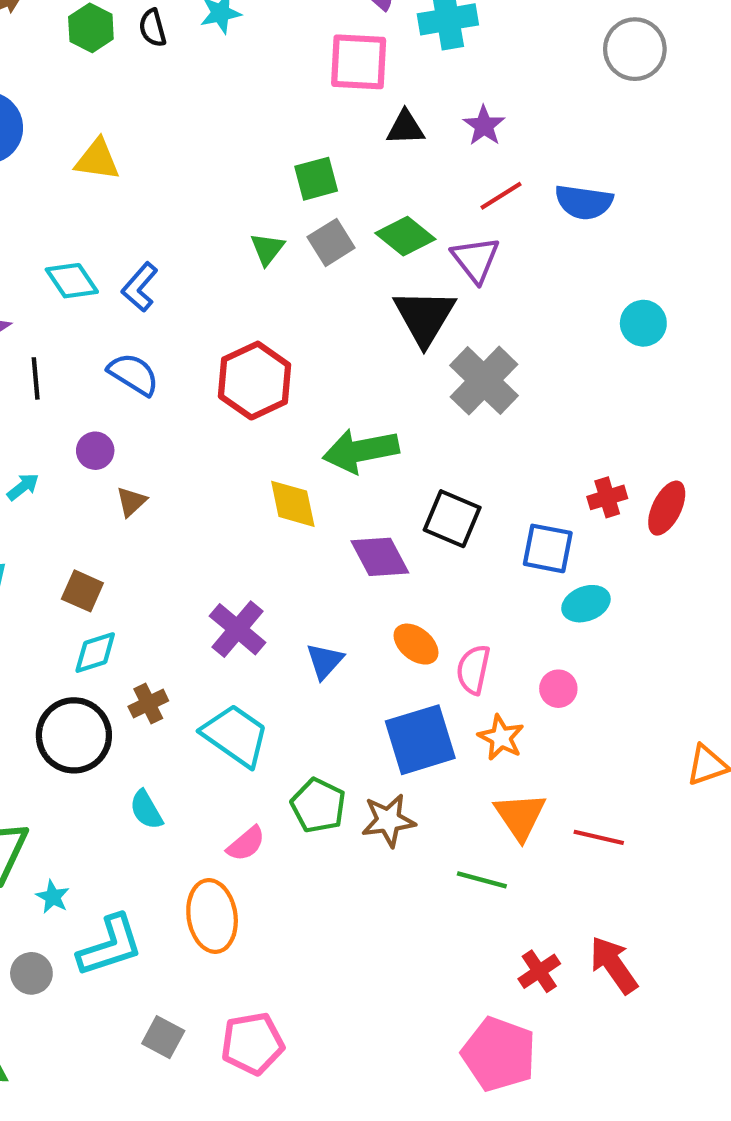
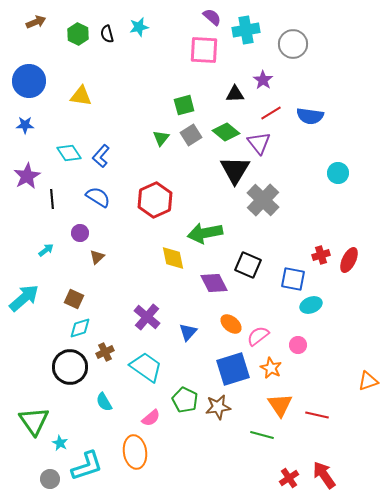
gray circle: (635, 49) -> (293, 44), moved
black triangle: (405, 128) -> (235, 94), moved
pink semicircle: (473, 670) -> (258, 336), turned 40

